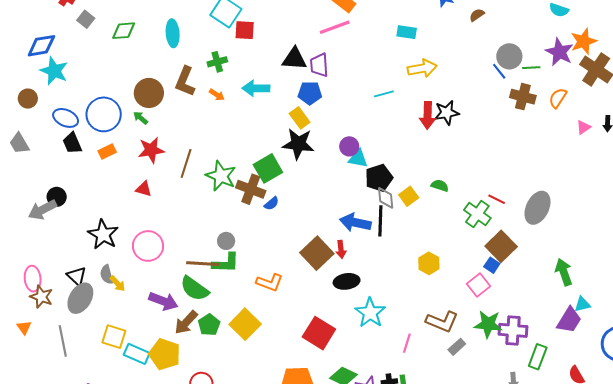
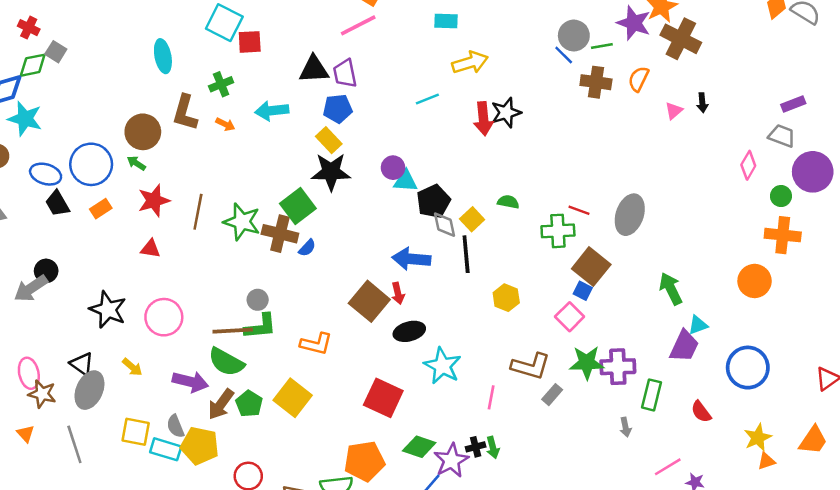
green diamond: (124, 31) -> (33, 65), moved
green cross: (477, 214) -> (558, 231), turned -32
black line: (380, 221) -> (466, 254), moved
gray semicircle: (107, 274) -> (175, 426), moved

